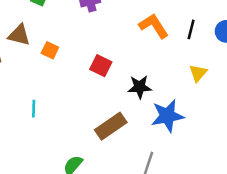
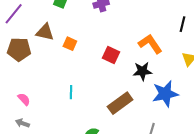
orange L-shape: (154, 26) -> (150, 44), moved
cyan line: (34, 109) -> (71, 92), moved

